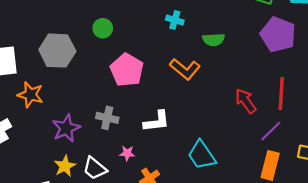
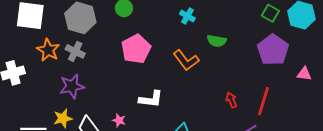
red arrow: (246, 101) -> (231, 100), size x0.7
gray cross: (107, 118) -> (75, 51), moved

